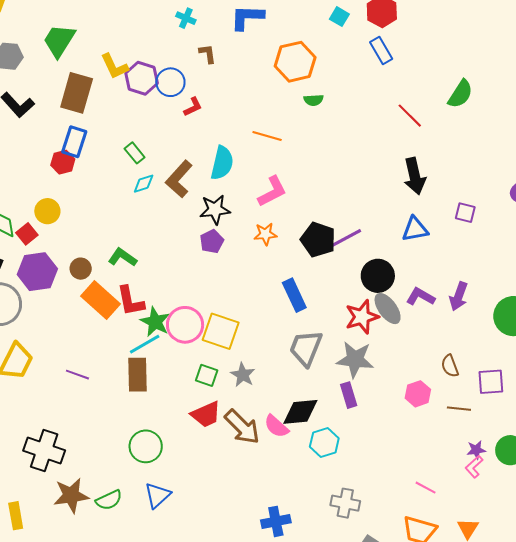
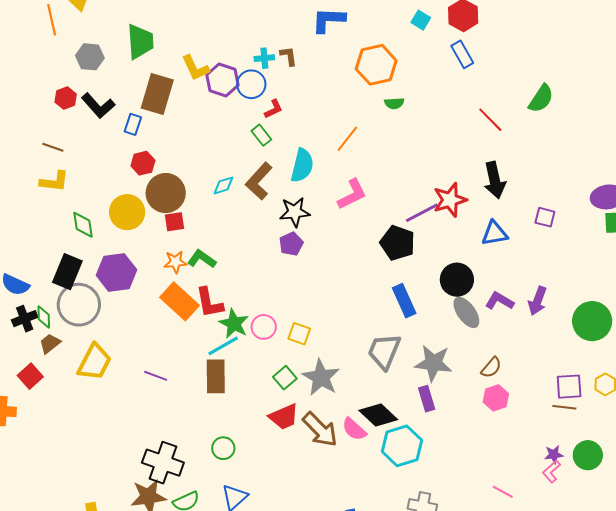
cyan cross: (186, 18) -> (264, 58), moved, turned -30
green trapezoid: (59, 41) -> (140, 42), turned 144
orange line: (267, 136) -> (347, 139), turned -68
blue rectangle: (74, 142) -> (133, 124), moved, size x0.7
green rectangle: (135, 153) -> (261, 135), moved
yellow circle: (47, 211) -> (127, 212), size x1.4
red square: (27, 234) -> (175, 222), moved, turned 30
orange star: (265, 234) -> (175, 262), moved
purple line: (345, 238) -> (422, 213), moved
brown circle: (81, 269) -> (166, 193), moved, size x1.8
blue rectangle: (294, 295) -> (404, 301), moved
red star: (362, 317) -> (450, 200), moved
pink circle: (185, 325) -> (264, 327), size x0.7
yellow square: (221, 331) -> (299, 334), size x0.6
brown semicircle: (450, 366) -> (491, 368), moved, turned -120
green square: (207, 375) -> (285, 378), turned 30
gray star: (243, 375) -> (321, 377), size x1.5
brown line: (459, 409) -> (564, 407), moved
black diamond: (300, 412) -> (378, 415), turned 48
cyan hexagon: (324, 443) -> (402, 446), size x1.4
green circle: (146, 446) -> (223, 448), size x0.7
black cross: (44, 451) -> (163, 463), moved

